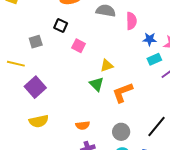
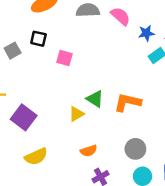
pink semicircle: (131, 21) -> (120, 16), turned -36
gray square: (36, 42) -> (13, 51), moved
yellow triangle: (107, 66) -> (76, 114), moved
orange L-shape: (123, 92) -> (128, 102), turned 45

